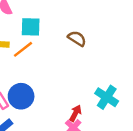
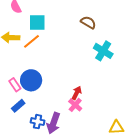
brown semicircle: (77, 38) -> (88, 22), moved
cyan cross: (107, 97) -> (103, 51), moved

